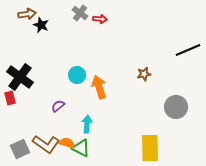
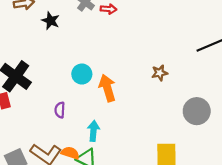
black star: (41, 25) -> (51, 21), moved
purple semicircle: (58, 106) -> (60, 110), turned -48

